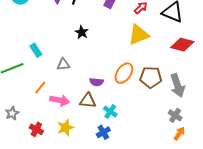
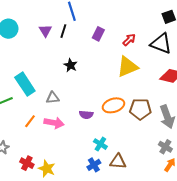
cyan rectangle: (36, 50) -> (25, 84), size x1.6
orange ellipse: (124, 73) -> (113, 105), turned 40
pink arrow: (60, 100) -> (54, 123), moved
brown triangle: (88, 101) -> (118, 162), moved
yellow star: (65, 128) -> (47, 169), moved, turned -30

